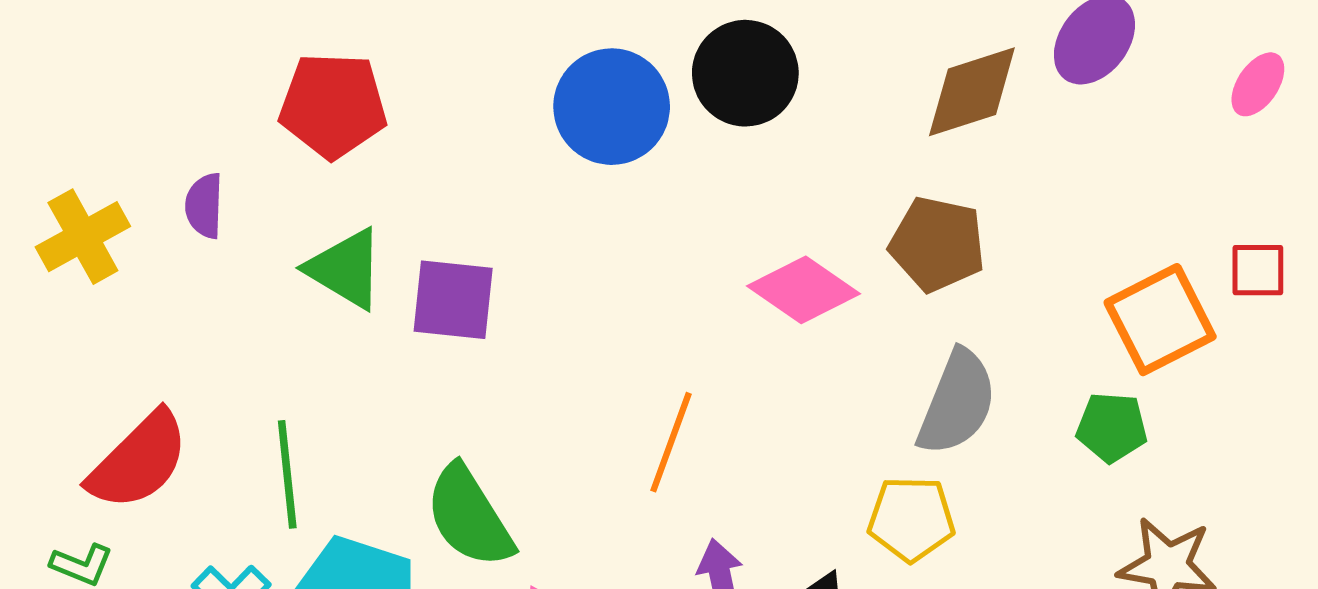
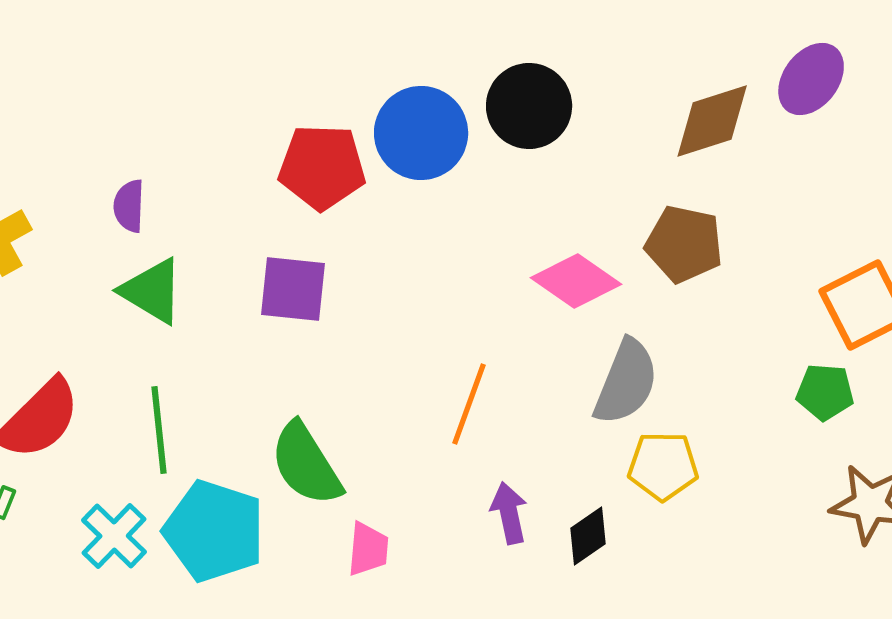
red pentagon: (333, 105) -> (322, 167), moved
purple semicircle: (204, 206) -> (129, 206), moved
green triangle: (345, 269) -> (152, 291), moved
gray semicircle: (957, 403) -> (626, 382), moved

